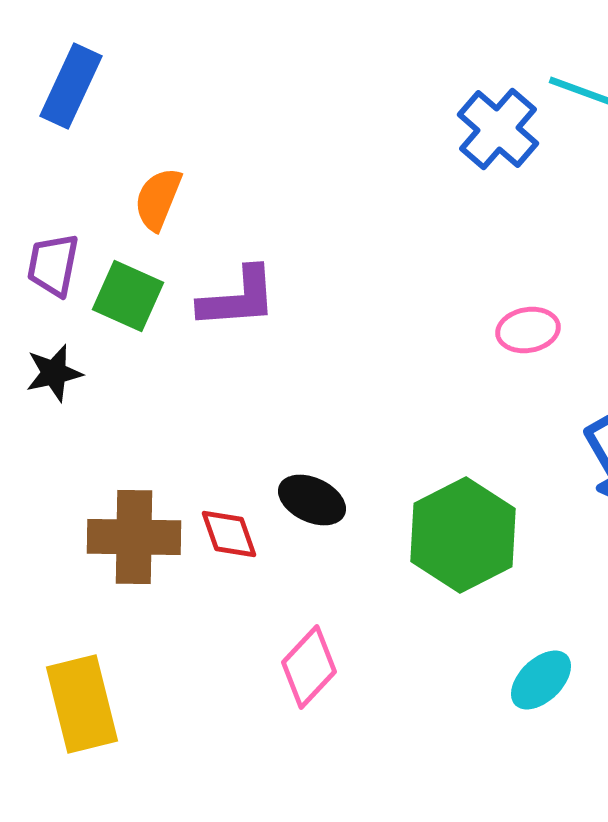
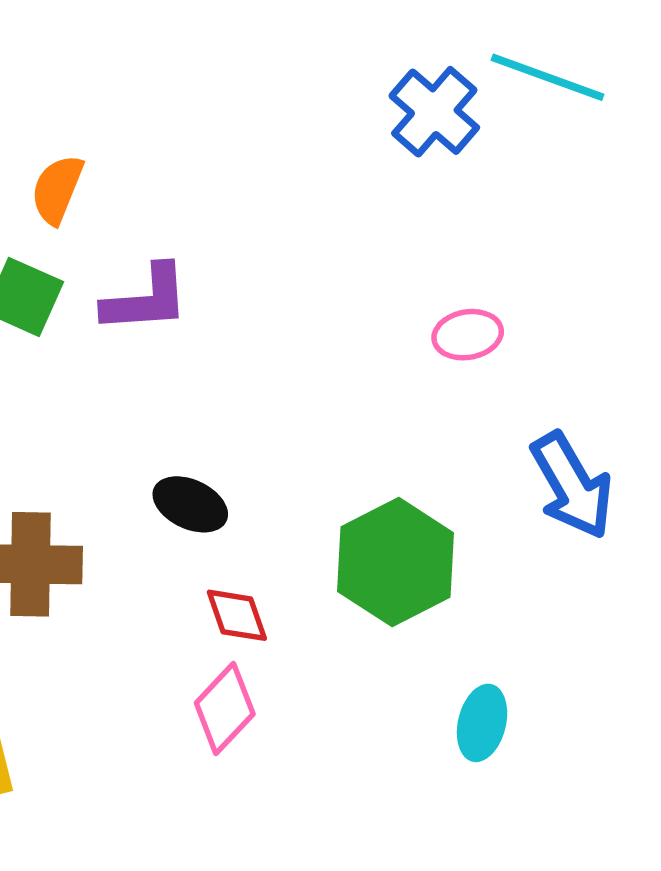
black ellipse: (312, 500) -> (190, 504), moved
red diamond: (229, 534) -> (237, 615), moved
cyan ellipse: (541, 680) -> (482, 723), turned -32

